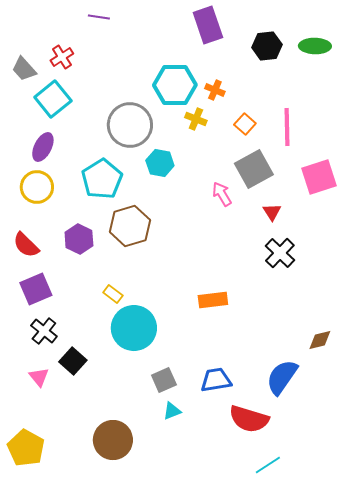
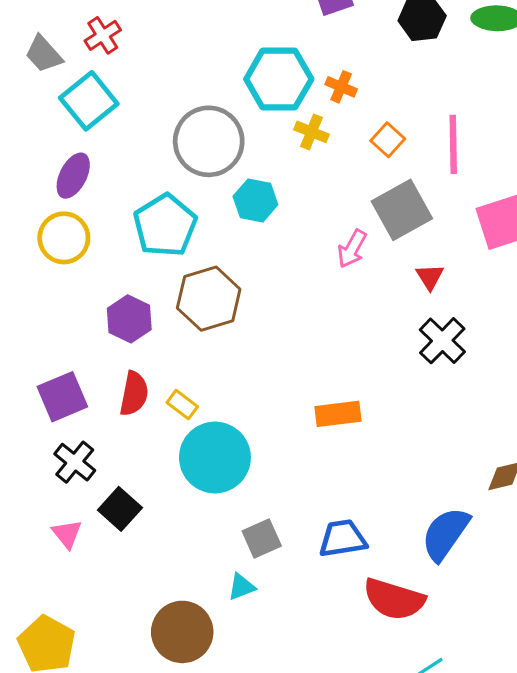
pink arrow: (222, 194) -> (352, 249), turned -120
red semicircle: (26, 245) -> (134, 394), moved, turned -124
cyan triangle: (172, 411) -> (241, 587), moved

